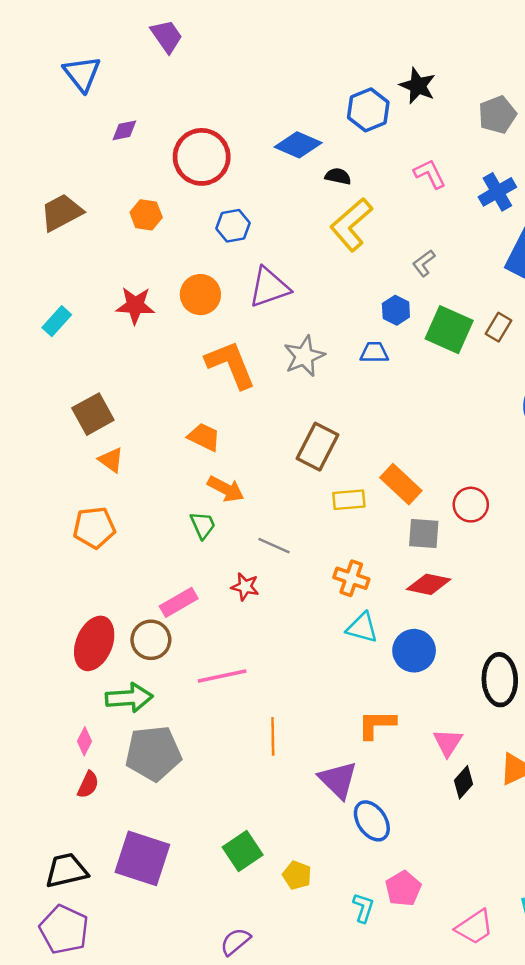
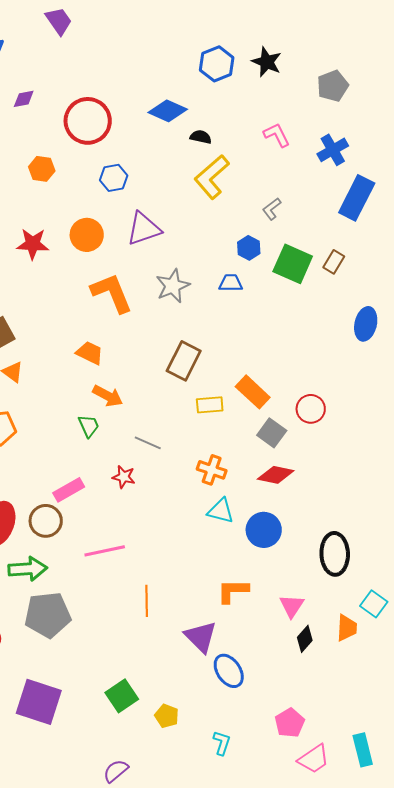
blue hexagon: (368, 110) -> (217, 64), moved
gray square: (424, 534) -> (272, 433), turned 32
pink pentagon: (403, 888) -> (290, 723), moved

